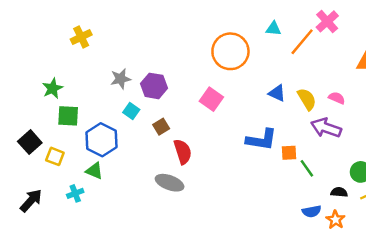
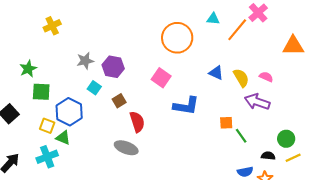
blue L-shape: (261, 140) -> (186, 106), moved
yellow square: (55, 156) -> (47, 126), moved
cyan cross: (75, 193) -> (47, 157), size x1.5

